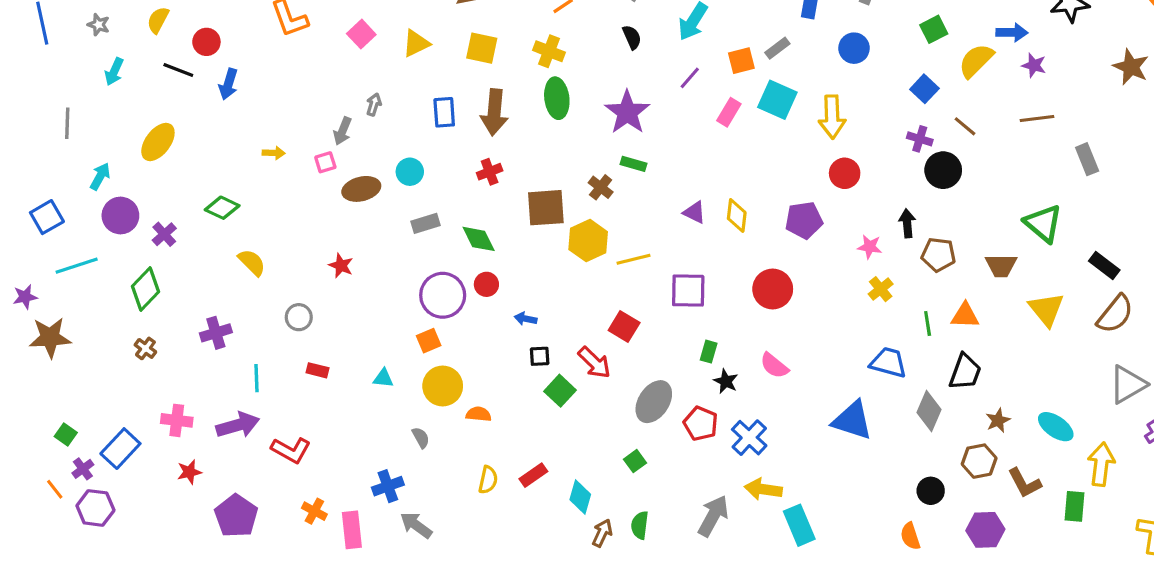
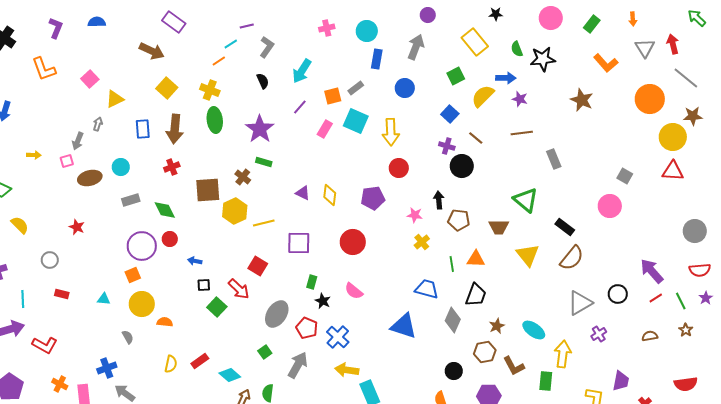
yellow triangle: (416, 43) -> (115, 99), moved
yellow square: (482, 48) -> (167, 88), turned 30
cyan diamond: (580, 497) -> (230, 375), turned -65
gray arrow: (713, 516) -> (298, 365), moved

